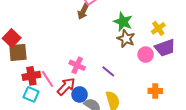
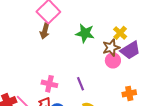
brown star: (126, 39) -> (111, 48), moved, turned -30
purple line: (108, 71) -> (80, 84), turned 40

